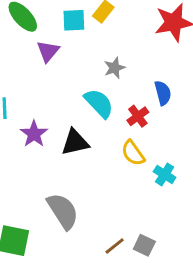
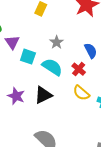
cyan square: (74, 20) -> (28, 57), moved, turned 35

